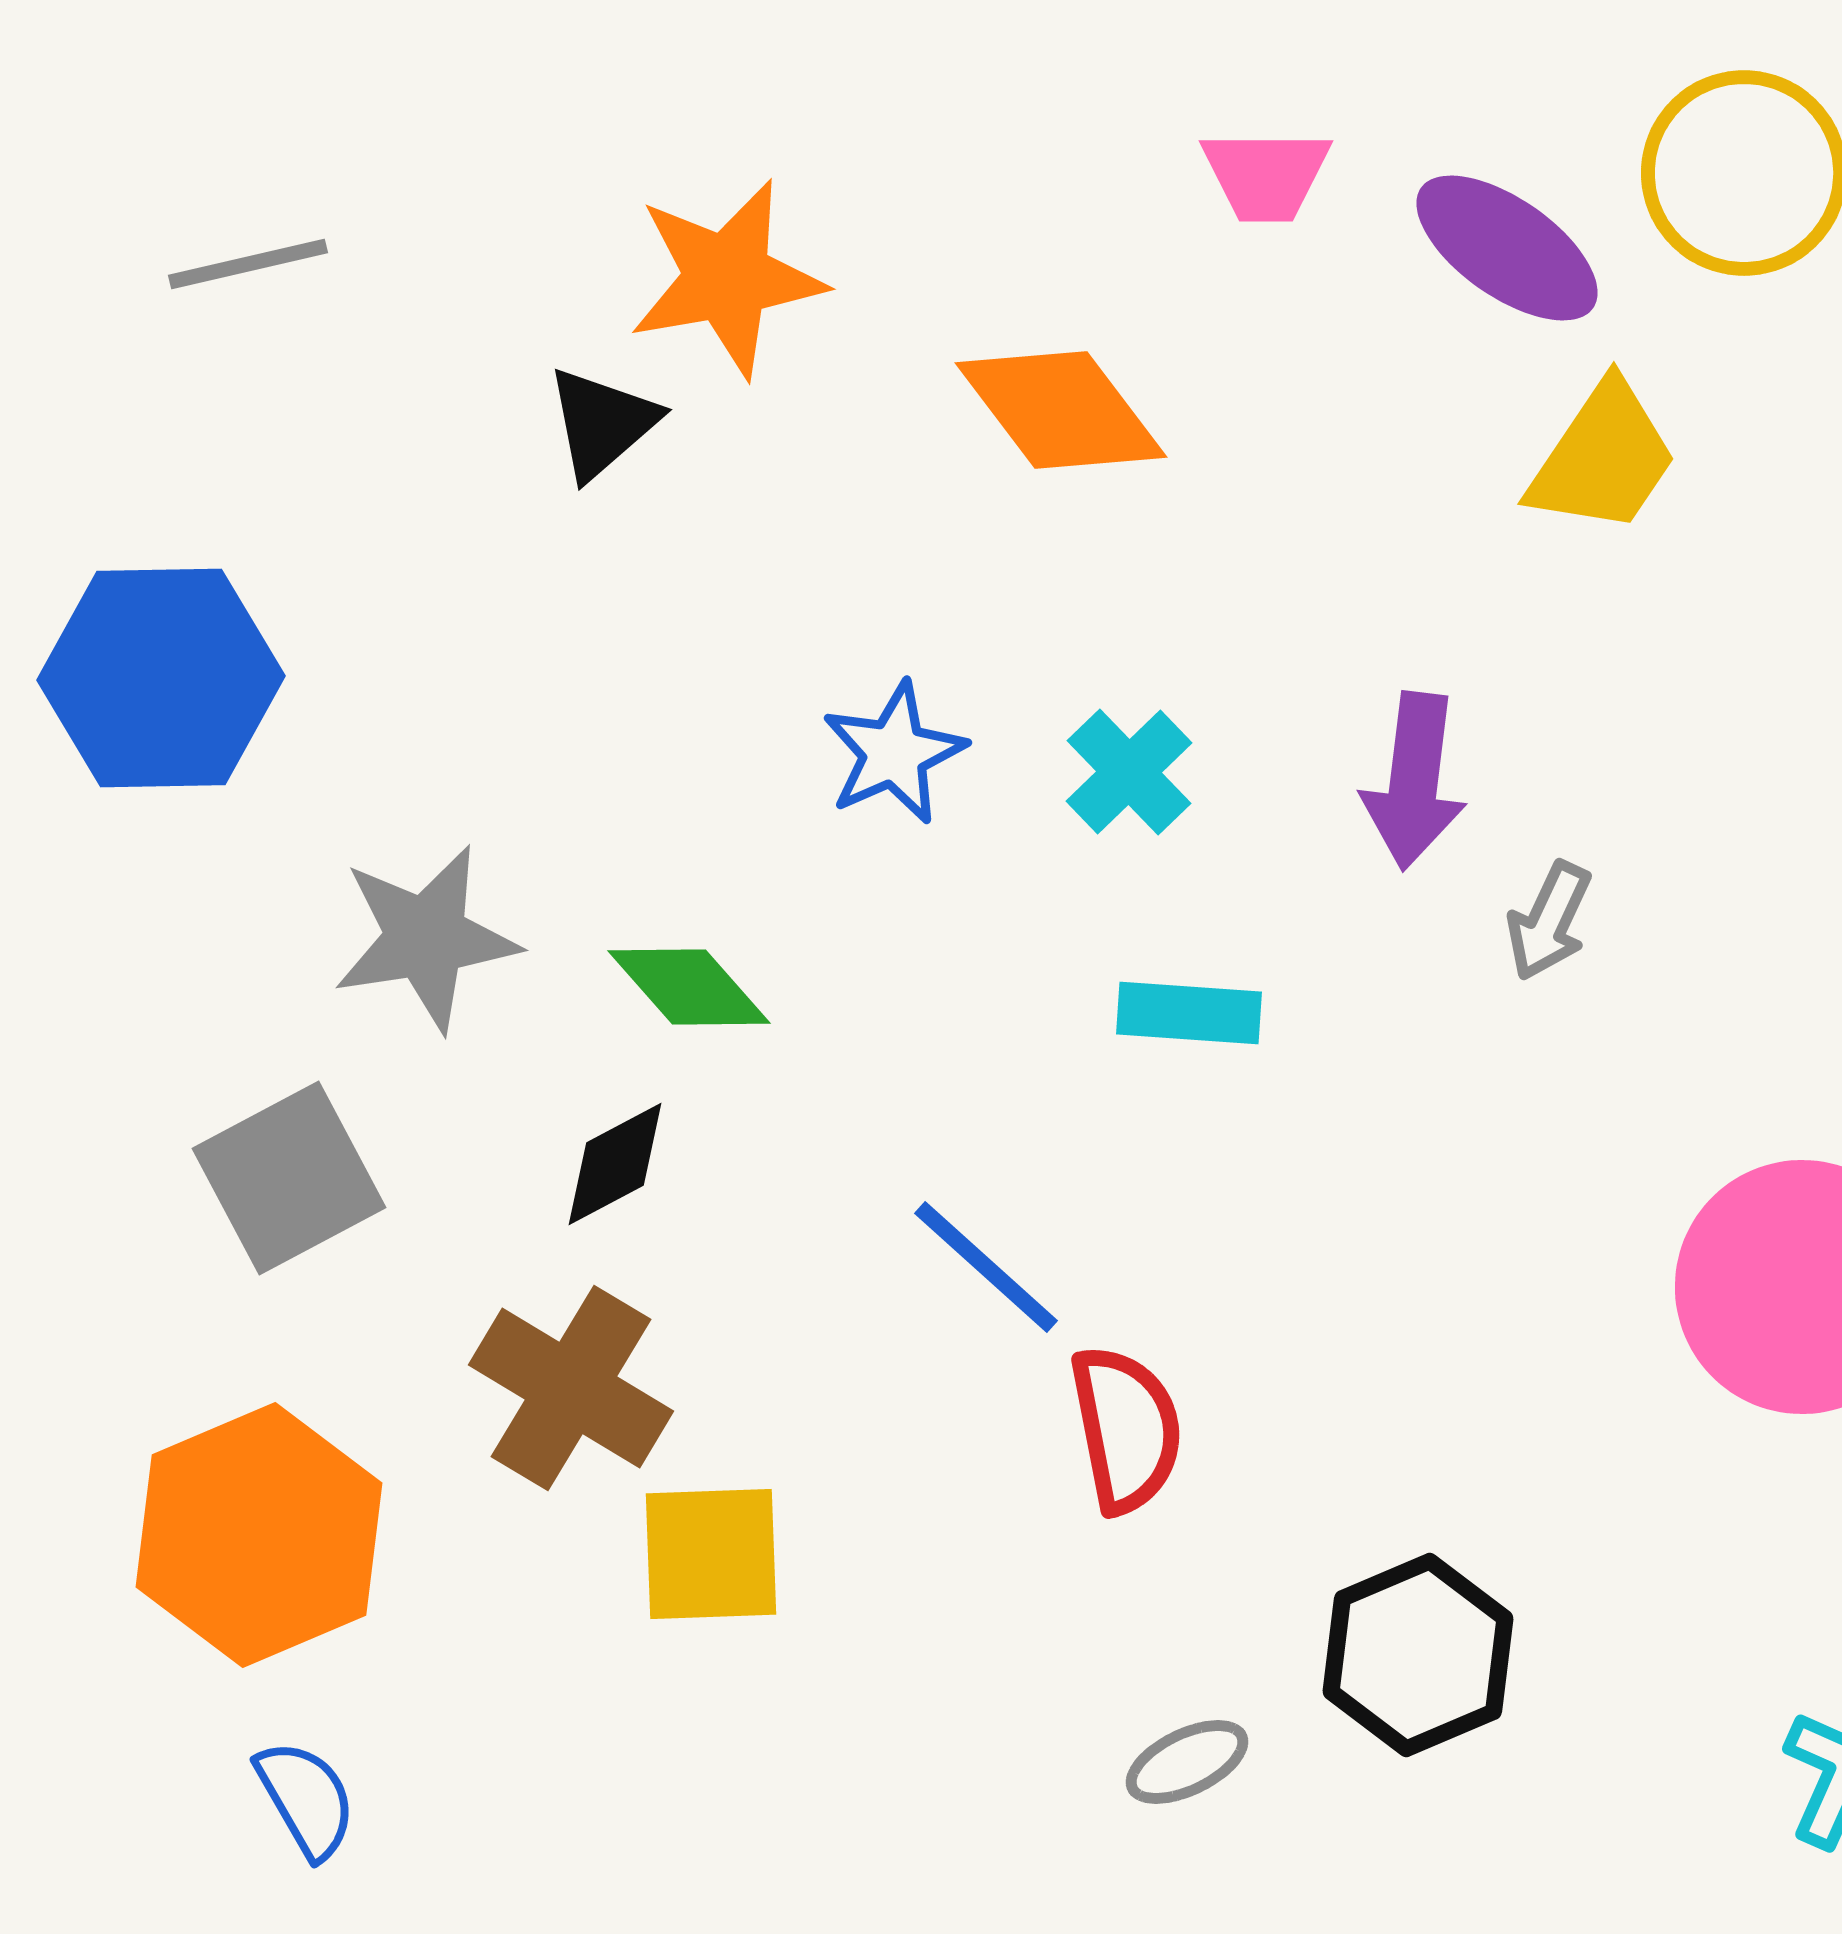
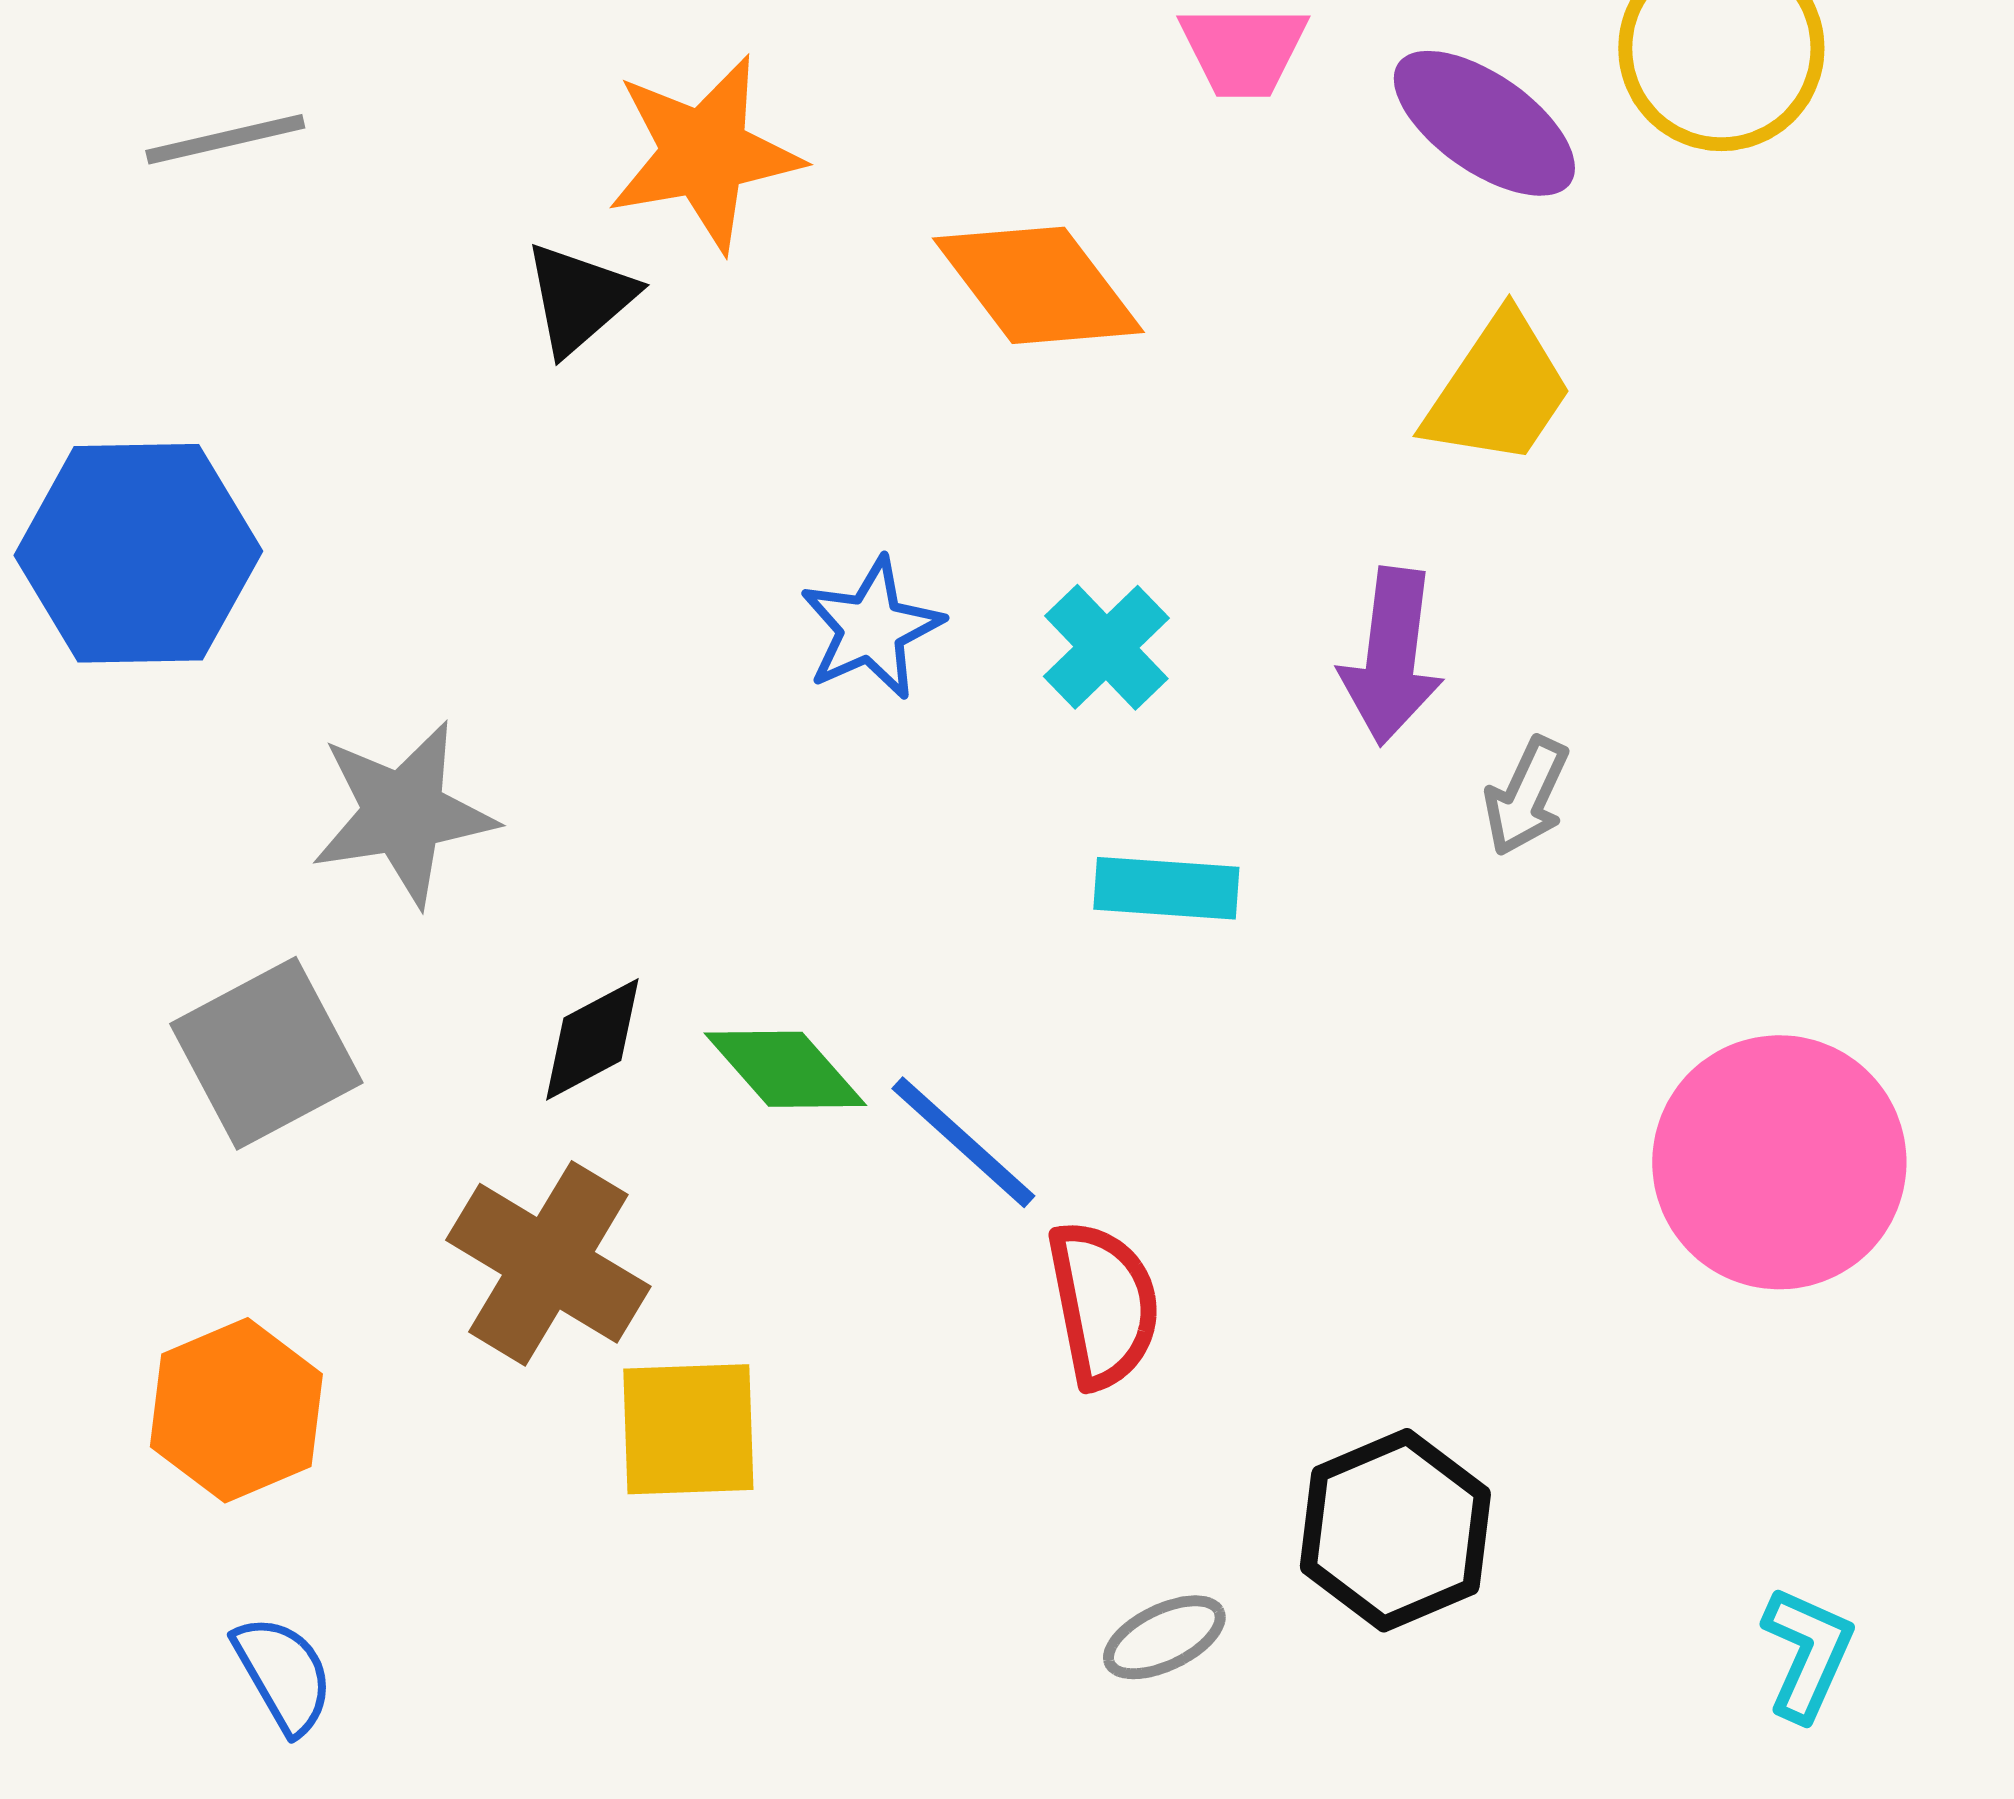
yellow trapezoid: (1603, 458) -> (1498, 390), moved
green diamond: (689, 987) -> (785, 1069), moved
orange hexagon: (259, 1535) -> (236, 1410), size x0.7

